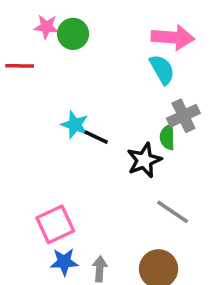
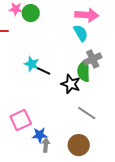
green semicircle: (167, 137) -> (84, 71), size x1.5
black star: (144, 160) -> (71, 84), turned -30
blue star: (64, 262) -> (40, 135), moved

